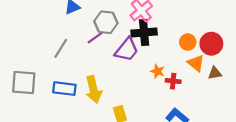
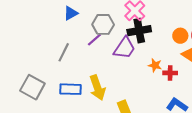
gray square: (24, 82) -> (32, 87), turned 30

